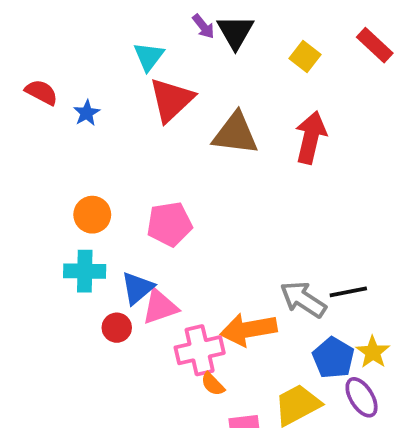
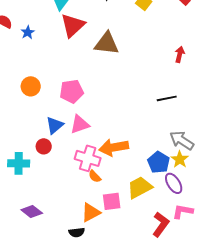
red arrow: (311, 137) -> (180, 54), moved, size x0.6
cyan cross: (85, 271) -> (19, 163), moved
black line: (348, 292) -> (167, 98), moved
gray arrow: (303, 299) -> (182, 140), moved
pink triangle: (160, 307) -> (80, 124), moved
pink cross: (200, 350) -> (88, 158), turned 30

